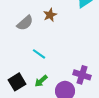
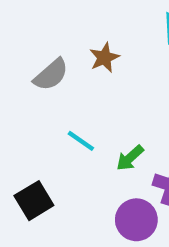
green arrow: (41, 81) -> (130, 158), moved

